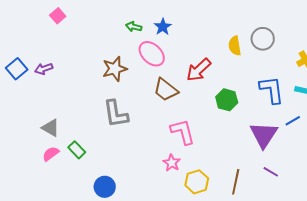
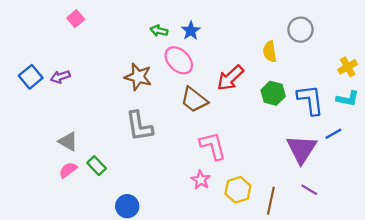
gray circle: (263, 39) -> (300, 30), moved
brown star: (115, 69) -> (138, 77), turned 30
green hexagon: (227, 100) -> (273, 93), moved
yellow hexagon: (197, 182) -> (238, 190), moved

